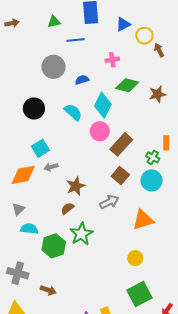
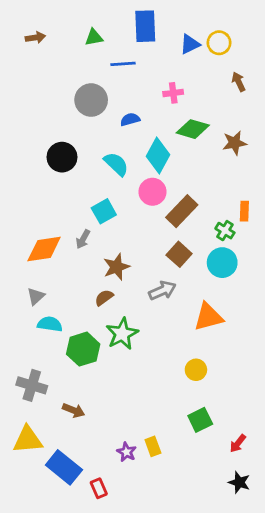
yellow circle: (144, 36) -> (219, 43), moved
cyan square: (40, 148) -> (104, 211), moved
gray arrow: (51, 167) -> (83, 239), turned -48
green square: (139, 294) -> (200, 420), size x0.7

